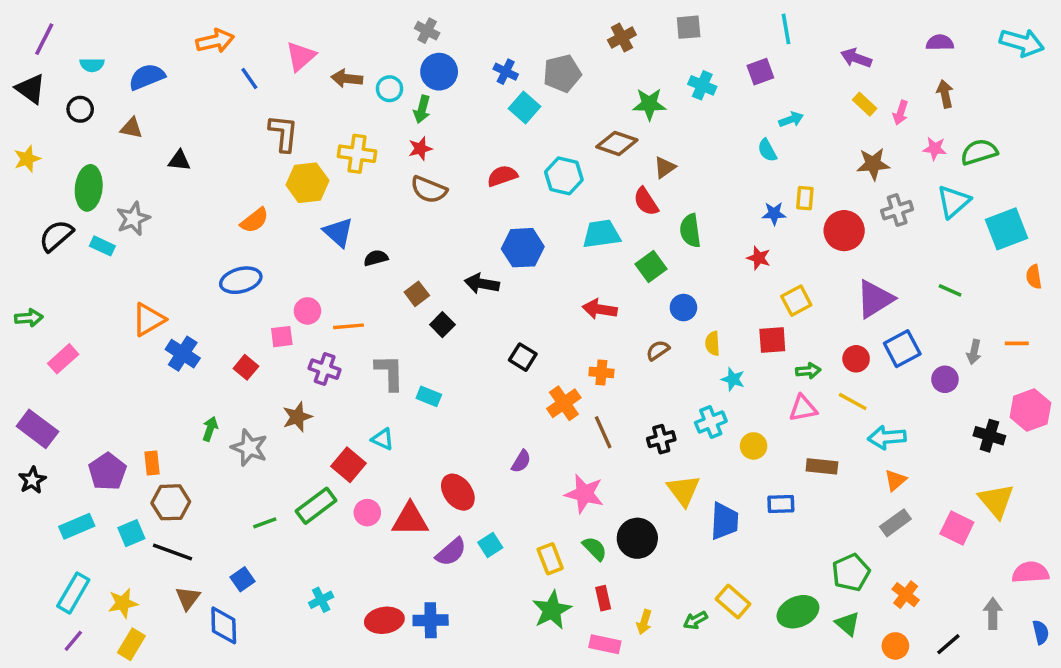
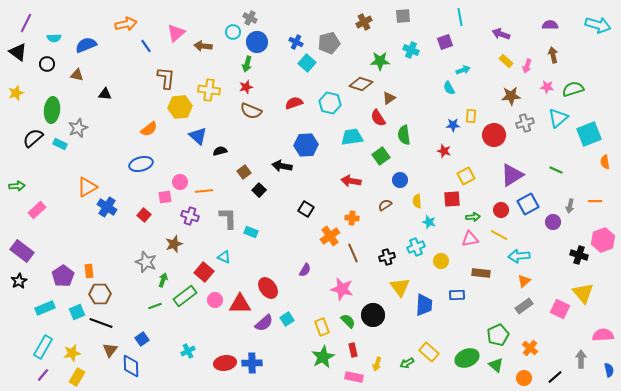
cyan circle: (389, 89) -> (233, 32), moved
green arrow: (210, 429) -> (163, 280), moved

